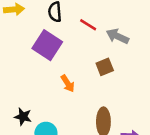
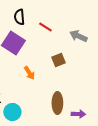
gray arrow: (117, 36) -> (78, 36), moved

